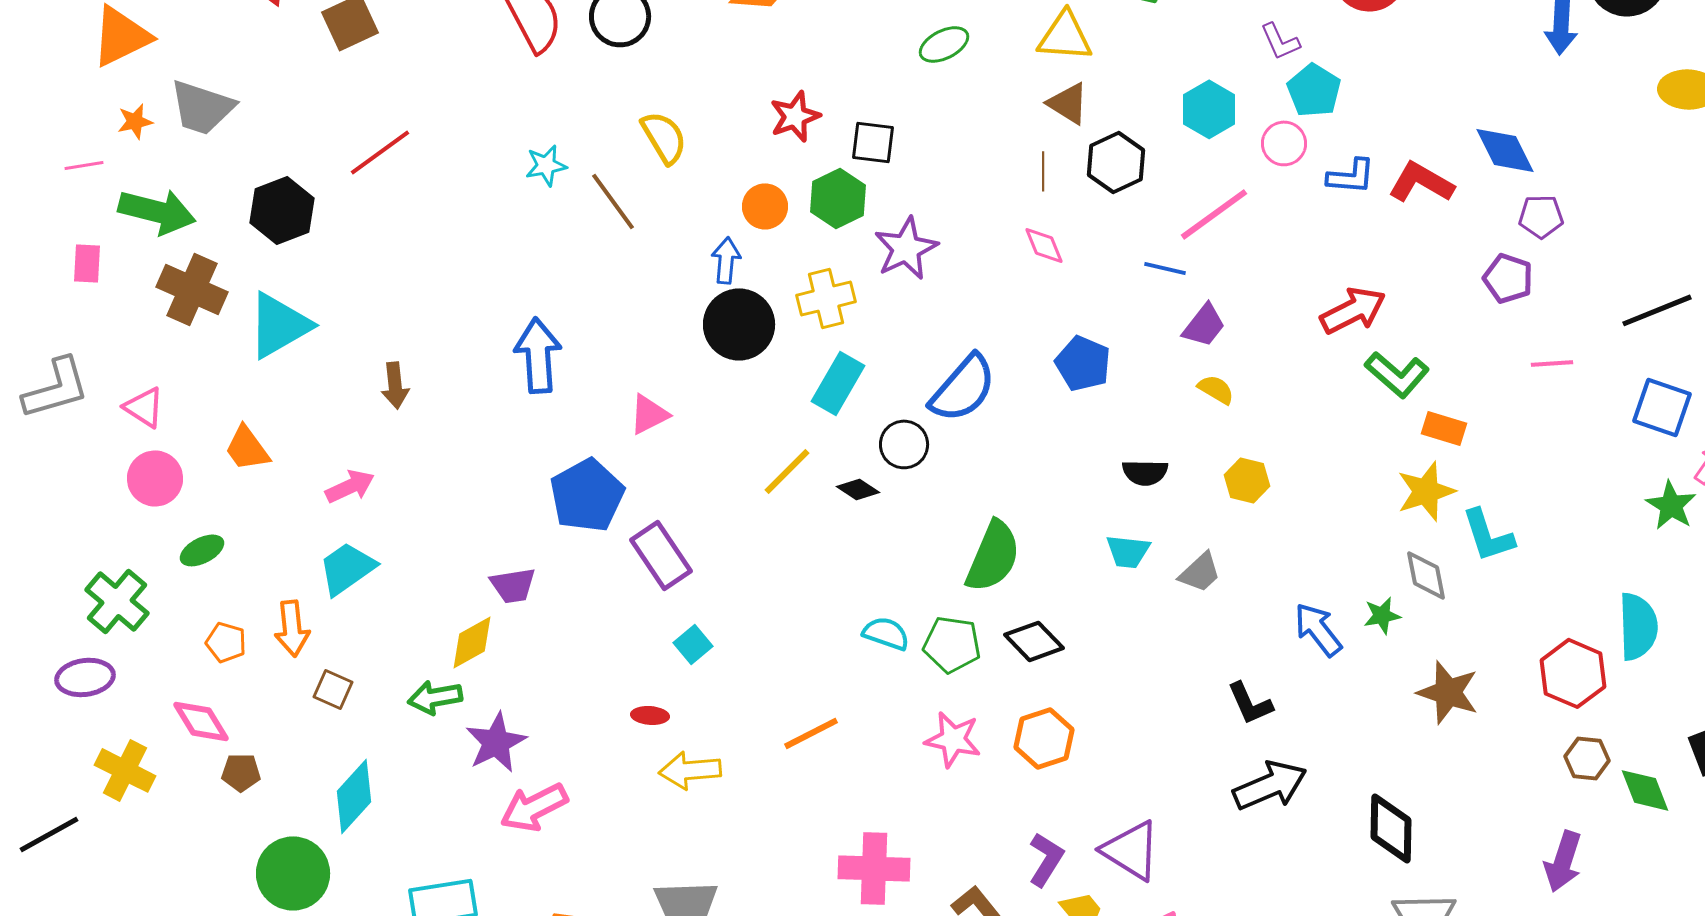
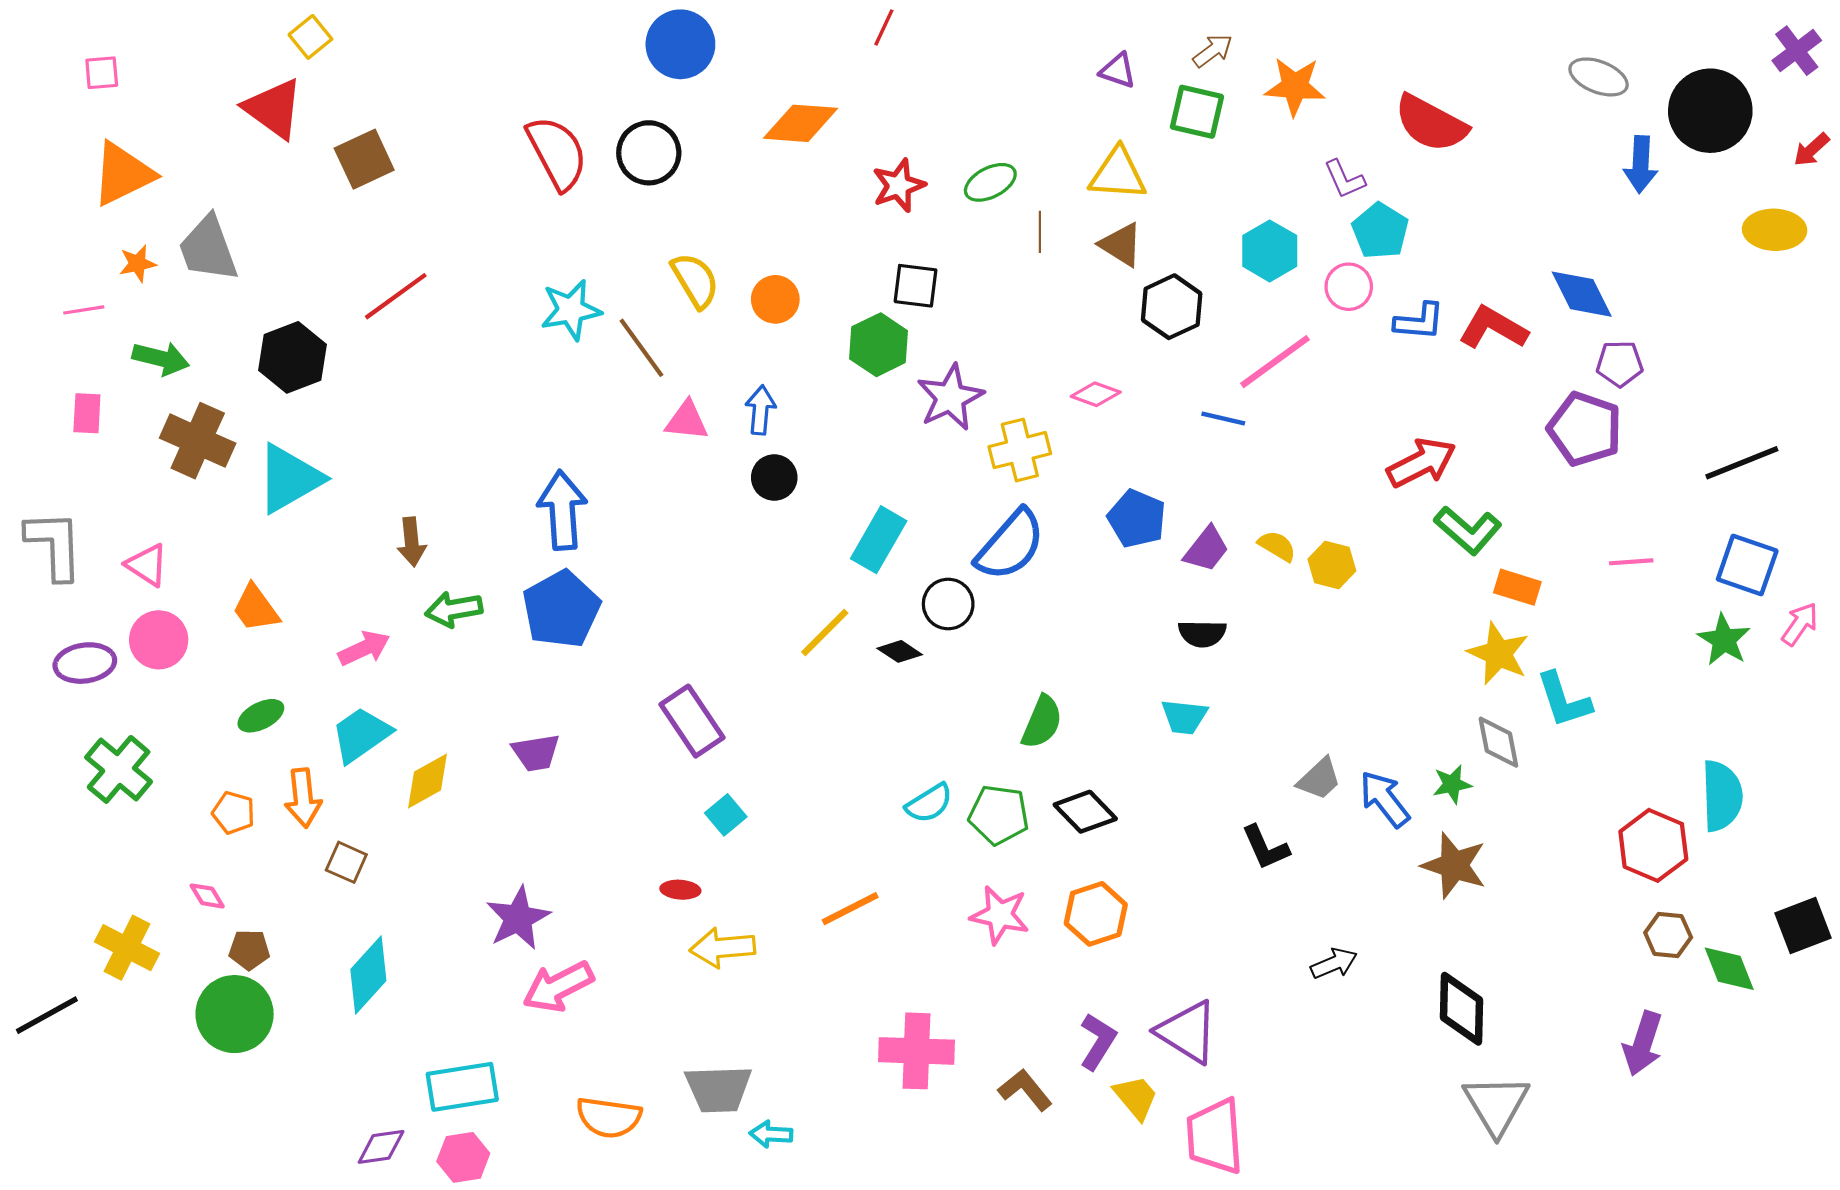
gray trapezoid: (202, 107) -> (208, 249), turned 52
red star: (795, 116) -> (899, 186), moved
cyan star: (546, 165) -> (571, 310), size x1.4
brown line: (1043, 171) -> (1040, 232), moved
orange circle: (765, 206) -> (775, 299), moved
green arrow: (157, 211) -> (161, 358), size x0.7
pink diamond: (1044, 245) -> (1096, 394), turned -48
purple pentagon: (1508, 278) -> (1585, 429), size x1.4
yellow cross: (826, 298) -> (1020, 450), moved
black circle: (739, 324) -> (774, 478), size x0.6
purple trapezoid: (1204, 325) -> (1206, 549), moved
pink line: (1552, 363) -> (1631, 562), moved
gray L-shape: (56, 388) -> (54, 545), turned -76
pink triangle: (649, 414) -> (687, 421), moved, turned 33
yellow hexagon: (1247, 480) -> (1332, 565), moved
yellow star: (1426, 491) -> (1498, 654), turned -30
blue pentagon: (587, 495) -> (561, 609), moved
green star: (1671, 505) -> (1724, 640), moved
green ellipse: (202, 550) -> (261, 716), moved
green semicircle: (993, 556) -> (1042, 722), size x0.7
gray trapezoid: (1200, 572) -> (1319, 779), moved
cyan semicircle: (886, 633) -> (929, 803), turned 129
yellow diamond: (472, 642) -> (427, 781), moved
purple ellipse: (85, 677) -> (85, 663), moved
brown star: (1448, 692) -> (1454, 865), moved
green arrow: (435, 697) -> (454, 609), moved
black L-shape: (1250, 703) -> (1265, 847), moved
pink diamond: (201, 721) -> (207, 896), size x0.6
black arrow: (1270, 785) -> (1334, 963), size x0.6
green circle: (293, 873) -> (235, 1014), moved

